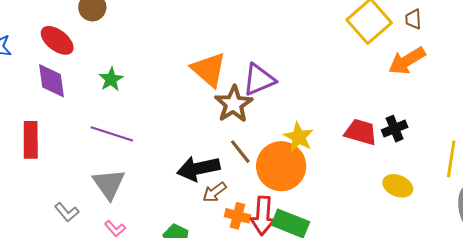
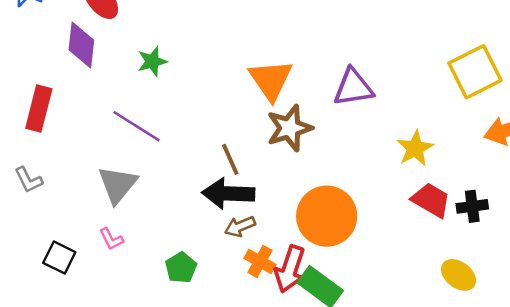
purple triangle: (259, 80) -> (353, 87), moved
yellow star: (299, 137) -> (415, 148), moved
brown line: (240, 152) -> (230, 159), moved
gray L-shape: (67, 212) -> (29, 180), moved

